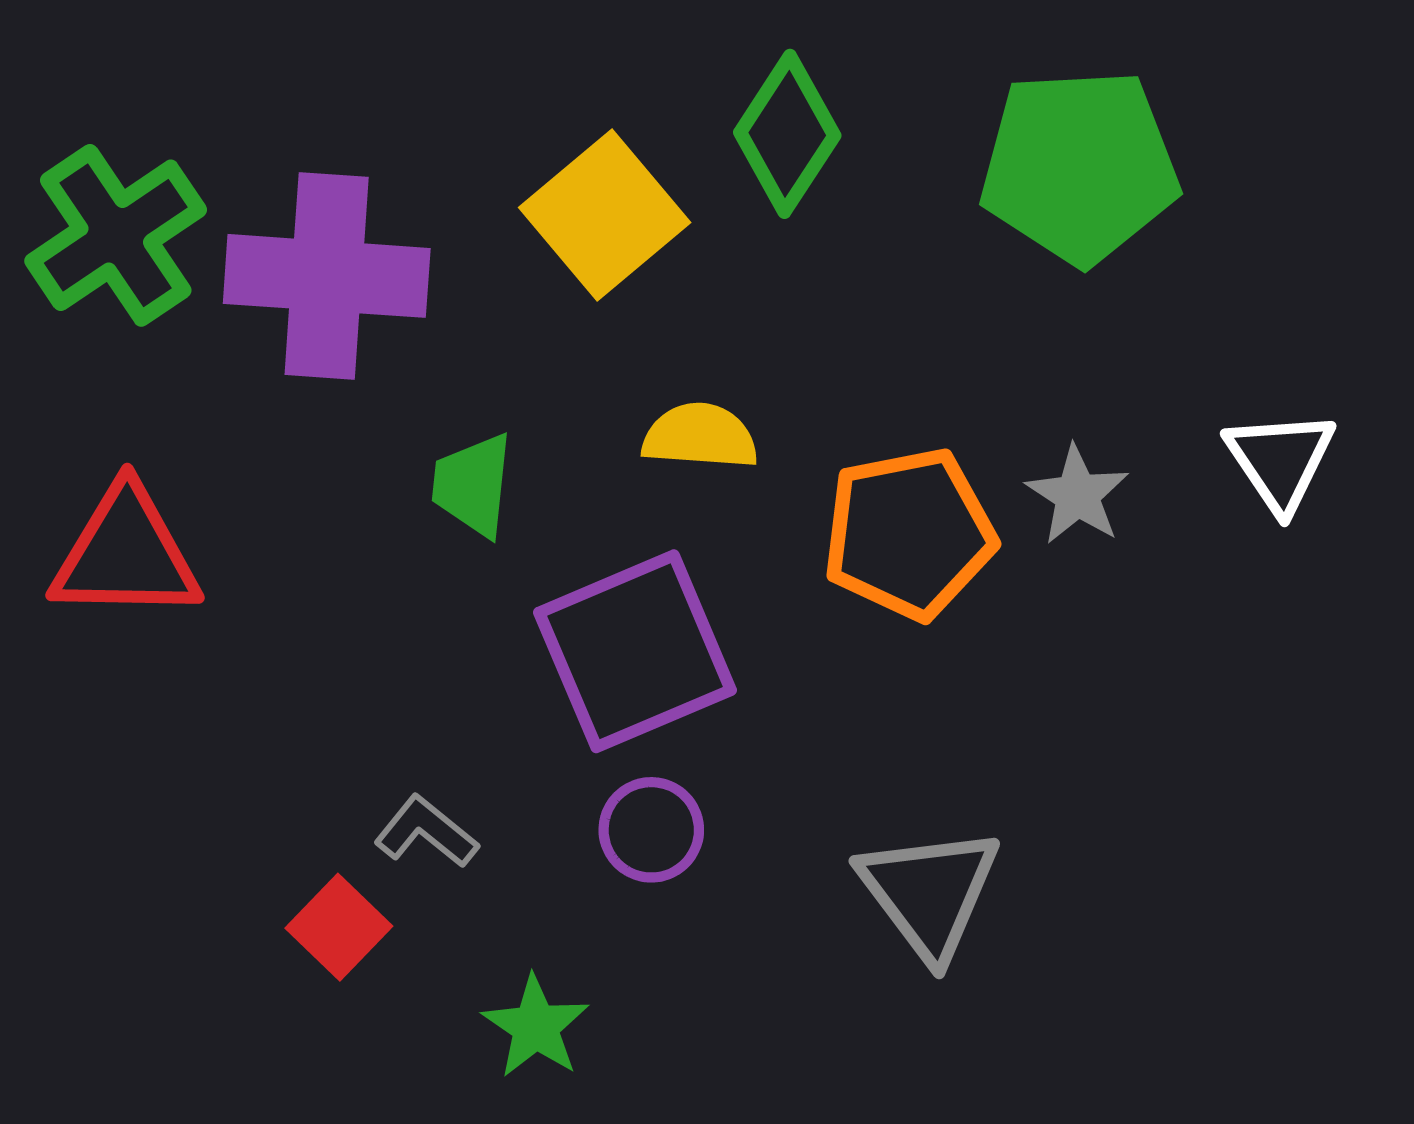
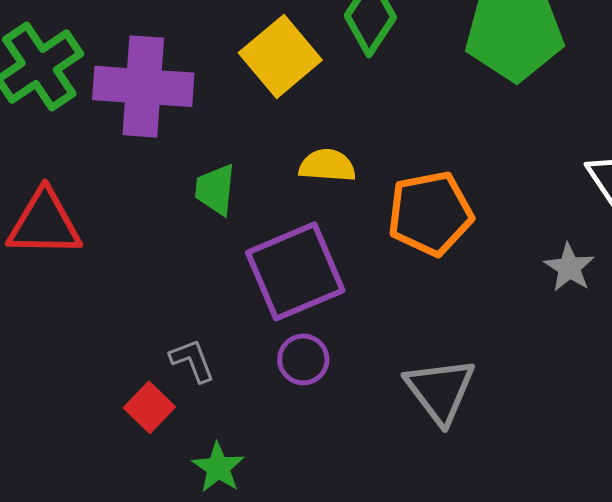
gray star: (1077, 495) -> (569, 267), moved
gray L-shape: (426, 832) -> (192, 360), turned 30
green star: (536, 1027) -> (218, 467), moved

